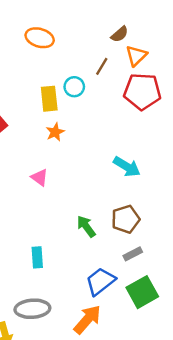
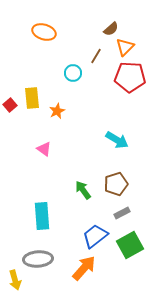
yellow rectangle: (49, 99) -> (32, 98), moved
cyan rectangle: (37, 257) -> (42, 216), size x1.5

